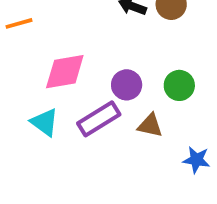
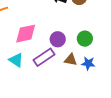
blue star: (196, 160) -> (88, 63), moved

